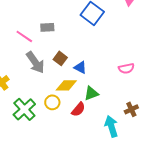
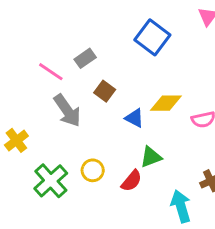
gray rectangle: (47, 27) -> (85, 58), turned -32
brown square: (60, 58) -> (105, 91), moved
yellow diamond: (66, 85) -> (166, 103), moved

